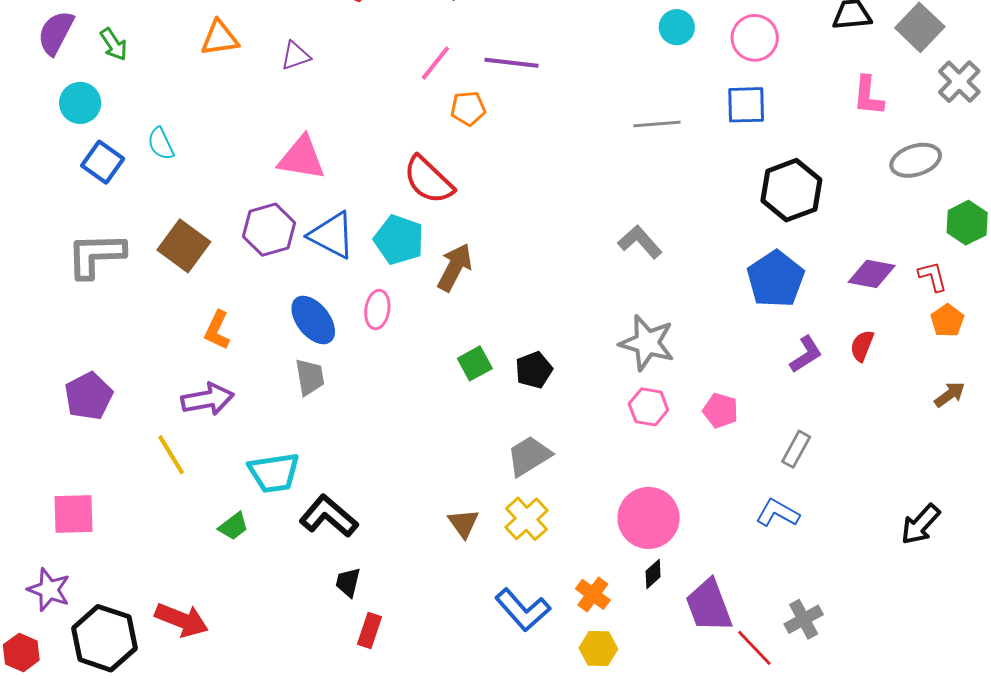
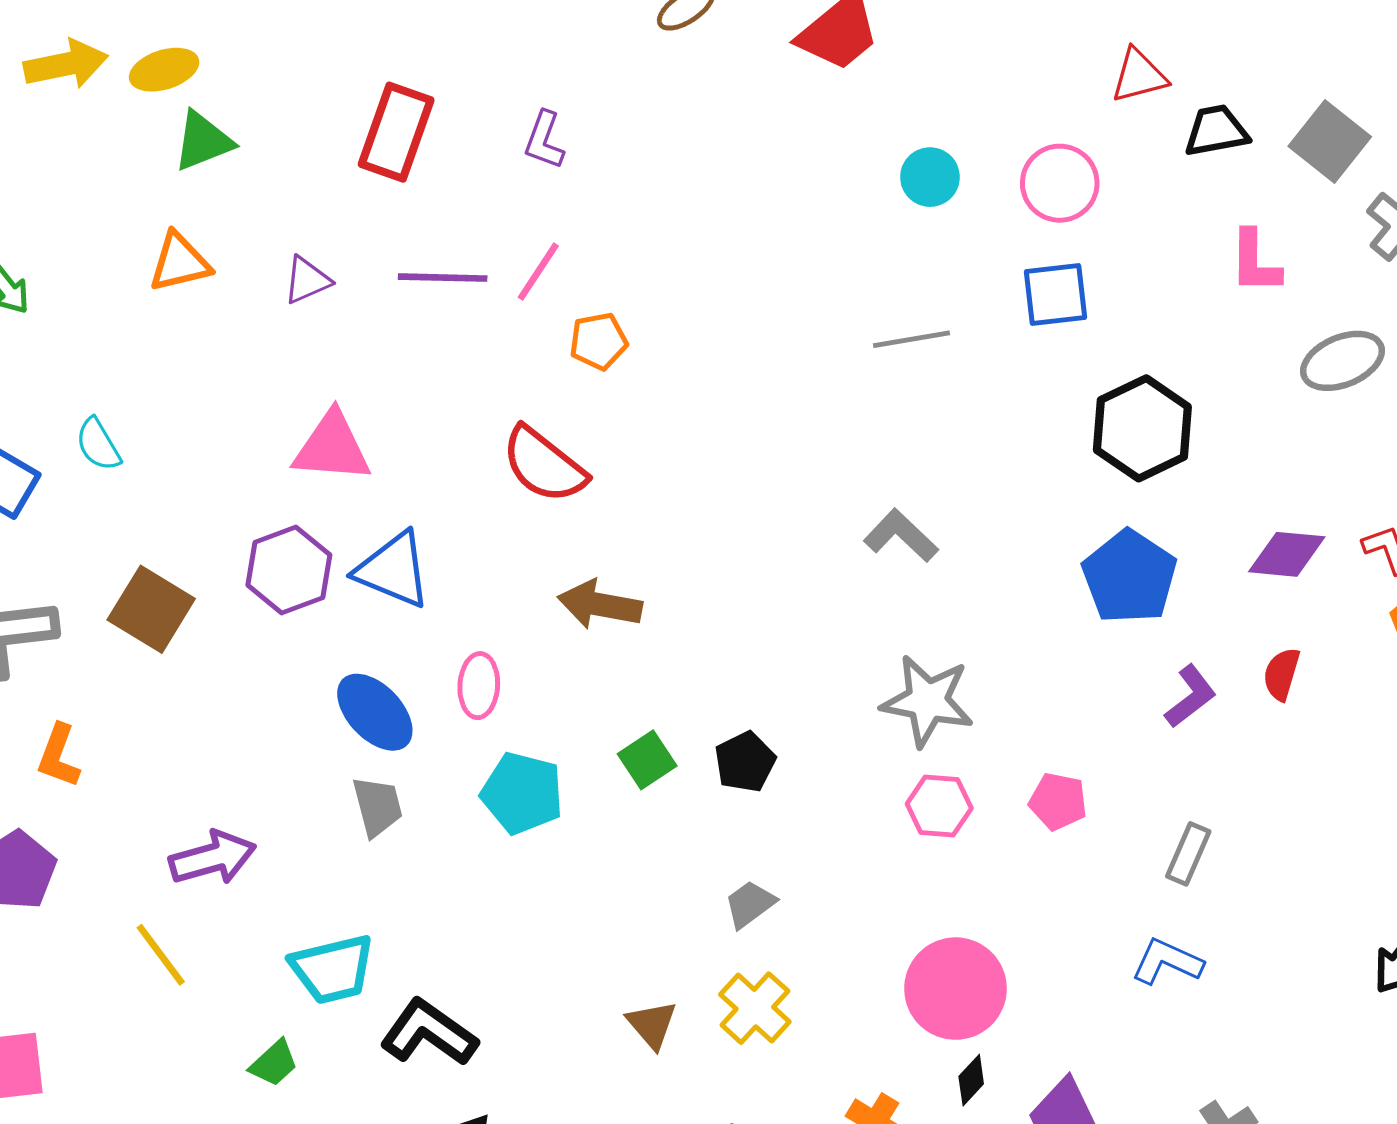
purple line: (511, 63) -> (443, 278), moved
cyan pentagon: (399, 240) -> (522, 793), moved
brown arrow: (455, 267) -> (600, 605), turned -102
orange L-shape: (217, 330) -> (59, 756), moved
gray trapezoid: (529, 456) -> (750, 904), size x0.7

